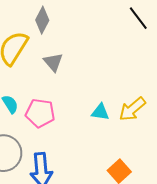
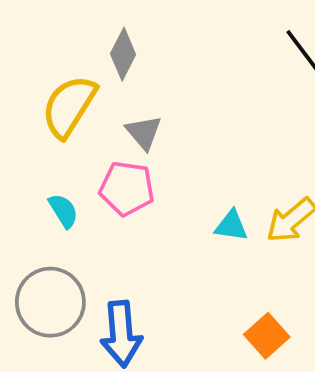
pink pentagon: (40, 113) -> (127, 188), moved

